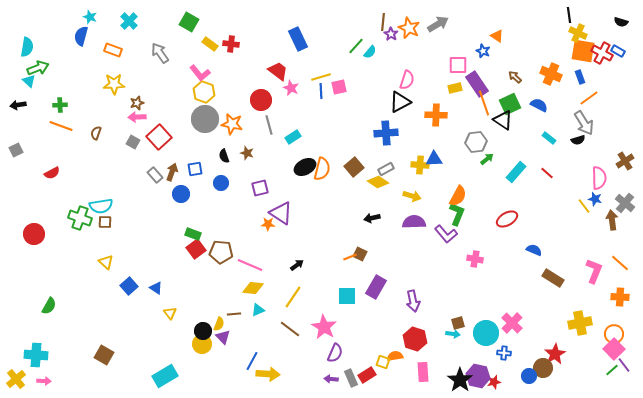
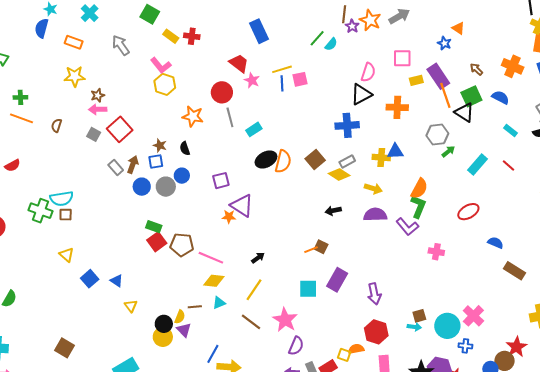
pink square: (458, 65) -> (402, 58), moved
gray circle: (205, 119) -> (166, 187), moved, size x0.7
brown star: (247, 153) -> (160, 145), moved

